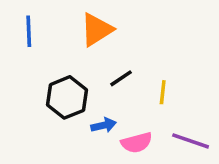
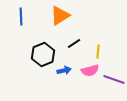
pink semicircle: (137, 143) -> (90, 70), moved

